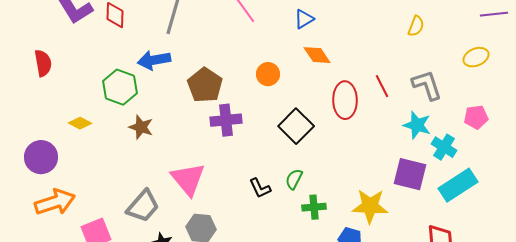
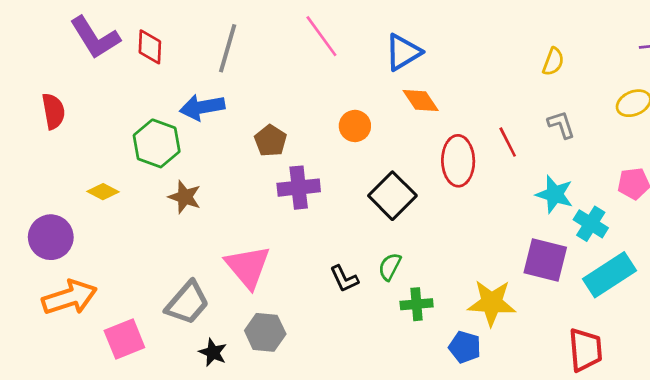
blue triangle: (304, 19) -> (403, 52), size x1.4
brown pentagon: (205, 85) -> (271, 141), size x0.7
gray L-shape: (427, 85) -> (561, 125), moved, size x0.7

